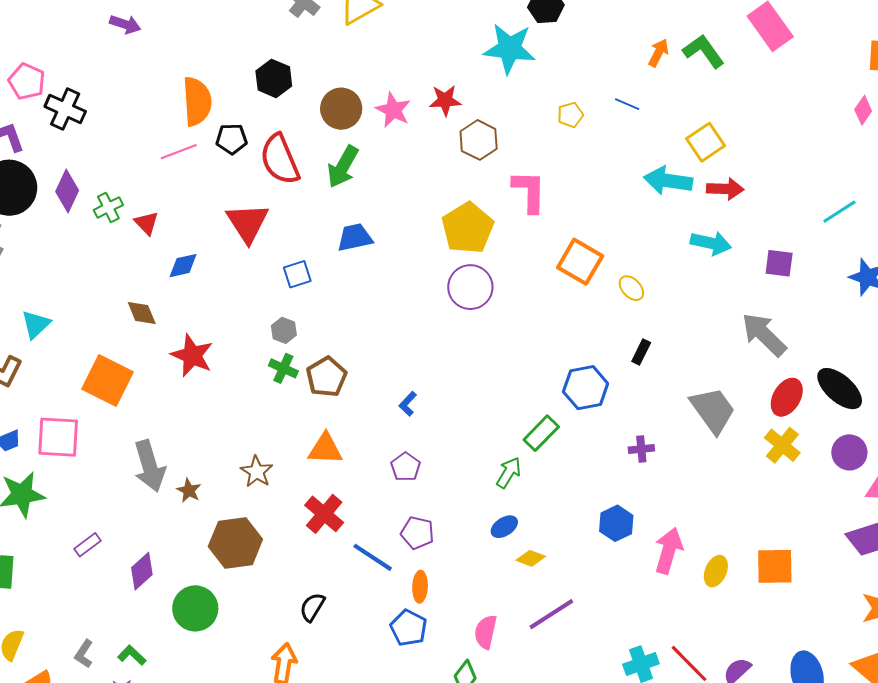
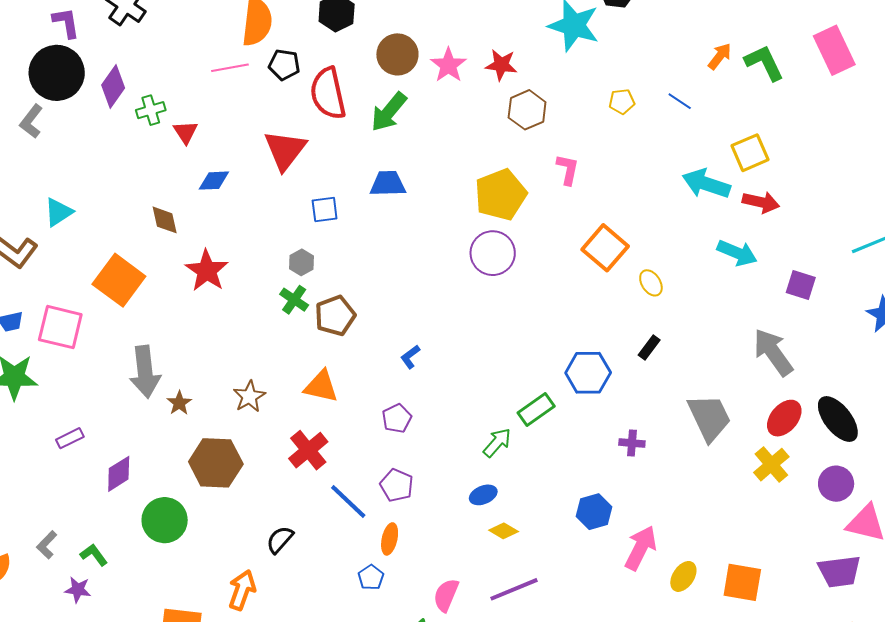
pink L-shape: (529, 191) -> (568, 169), size x0.7
blue pentagon: (409, 628) -> (371, 577), size x0.7

